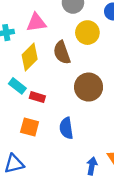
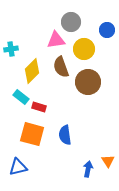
pink triangle: (36, 23) -> (56, 40), moved
brown circle: (89, 87) -> (88, 82), moved
orange square: (30, 127) -> (32, 134), size x1.4

